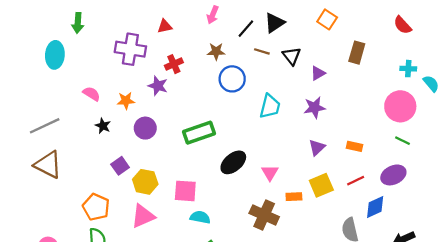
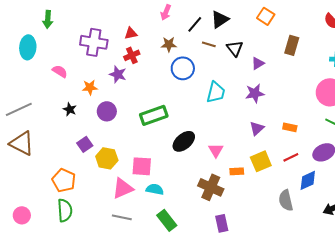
red triangle: (165, 26) -> (131, 33), moved
pink semicircle: (91, 94) -> (60, 71), moved
pink triangle: (143, 216) -> (123, 188), moved

